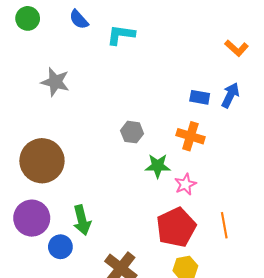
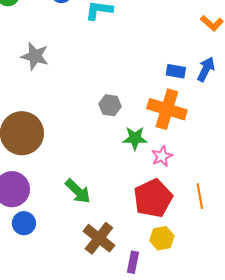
orange cross: (190, 136) -> (167, 109), size x1.4
green arrow: (82, 220) -> (78, 191), moved, turned -32
blue circle: (60, 247) -> (24, 223), moved

